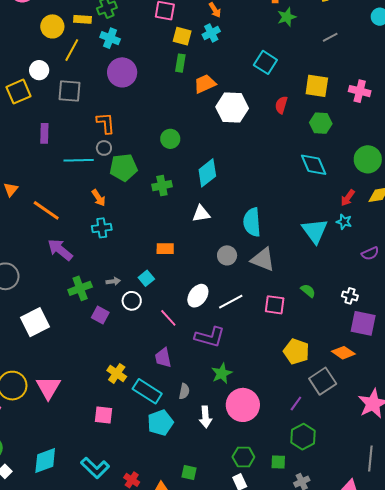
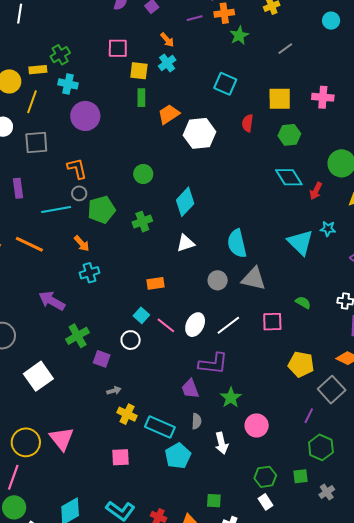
red arrow: (348, 198) -> (316, 191), moved
orange line: (46, 210) -> (29, 244), moved
gray arrow: (113, 281) -> (114, 391), moved
pink line: (168, 318) -> (166, 325), moved
purple trapezoid: (163, 358) -> (190, 389), moved
pink circle: (243, 405) -> (257, 425), size x0.7

